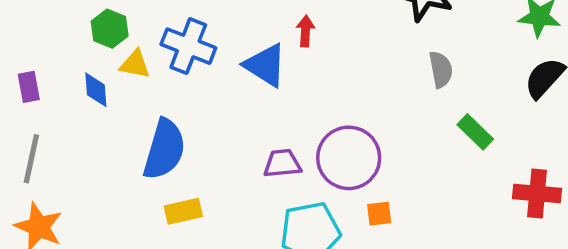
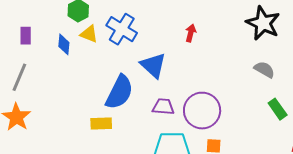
blue triangle: (265, 65) -> (153, 65), moved
gray semicircle: (441, 69) -> (264, 70), turned -60
blue semicircle: (164, 149) -> (119, 92), moved

